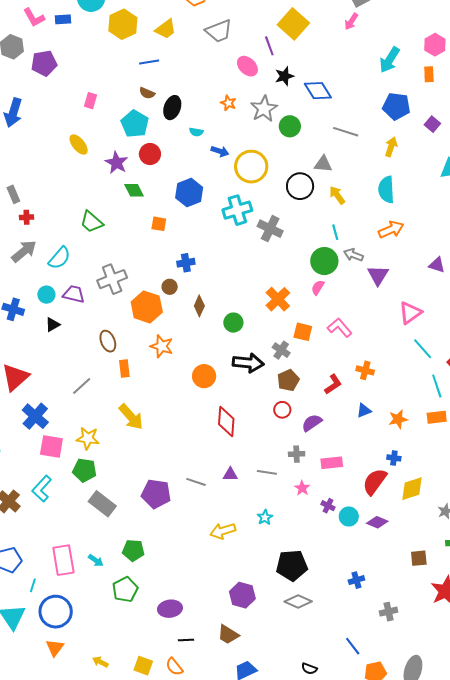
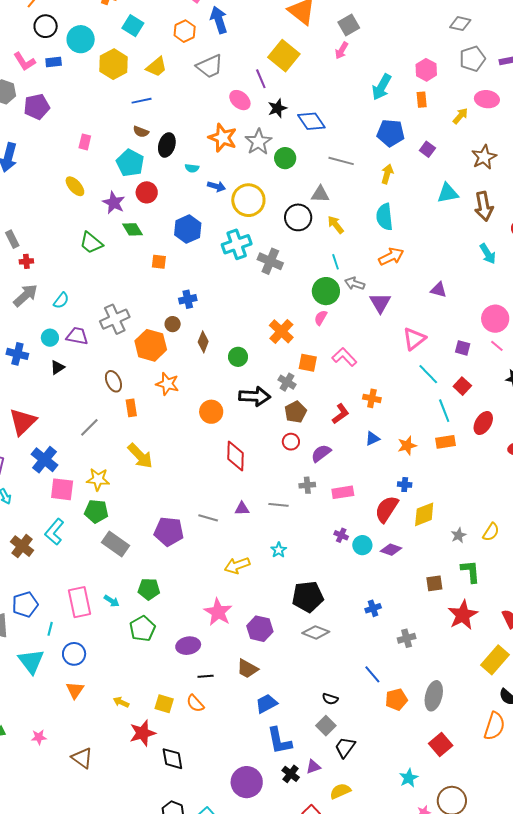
orange star: (228, 103) -> (223, 138), size x1.8
green trapezoid: (91, 222) -> (91, 243), moved
cyan semicircle: (59, 258) -> (61, 301), size x0.7
pink star: (302, 488) -> (218, 612), moved, size x1.8
blue circle: (56, 612) -> (74, 654), size x0.7

